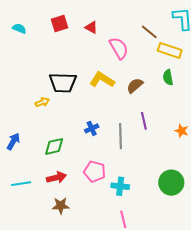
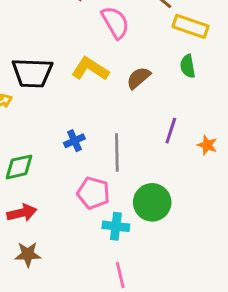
purple line: (144, 121) -> (171, 131), moved, turned 30
pink pentagon: (95, 172) -> (93, 193), moved
green circle: (171, 183) -> (152, 202), moved

